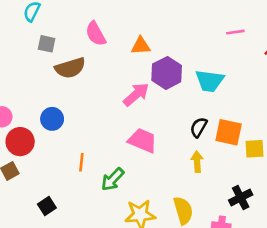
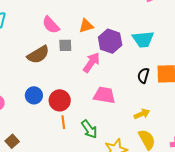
gray square: (47, 44) -> (65, 45), moved
red circle: (20, 142) -> (60, 100), moved
yellow arrow: (197, 162) -> (142, 114), moved, turned 84
green arrow: (113, 179) -> (89, 129), turned -66

